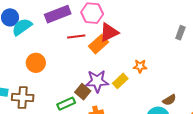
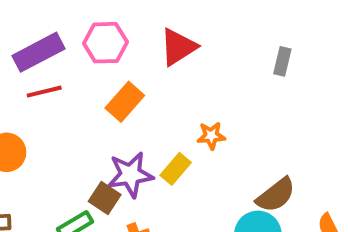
red triangle: (109, 32) -> (178, 47), moved
red line: (76, 36) -> (44, 92), moved
brown semicircle: (169, 100) -> (276, 195), size x1.5

